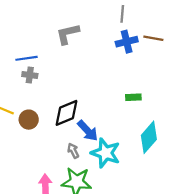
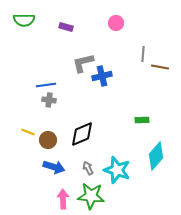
gray line: (122, 14) -> (143, 54), moved
blue cross: (127, 42) -> (102, 76), moved
blue arrow: (88, 131) -> (54, 167), moved, turned -30

